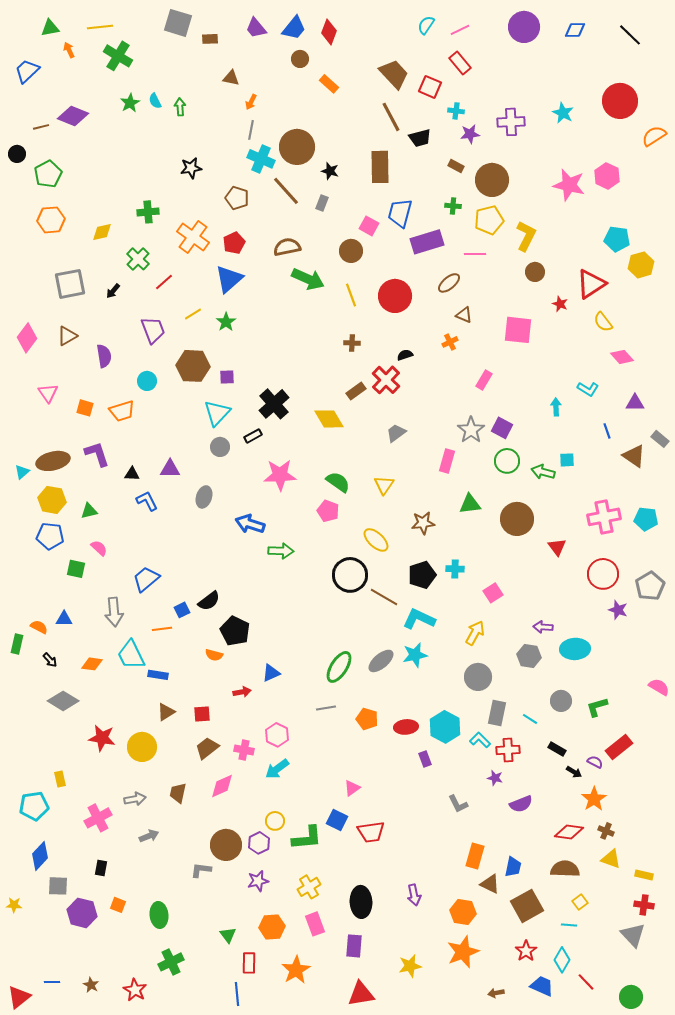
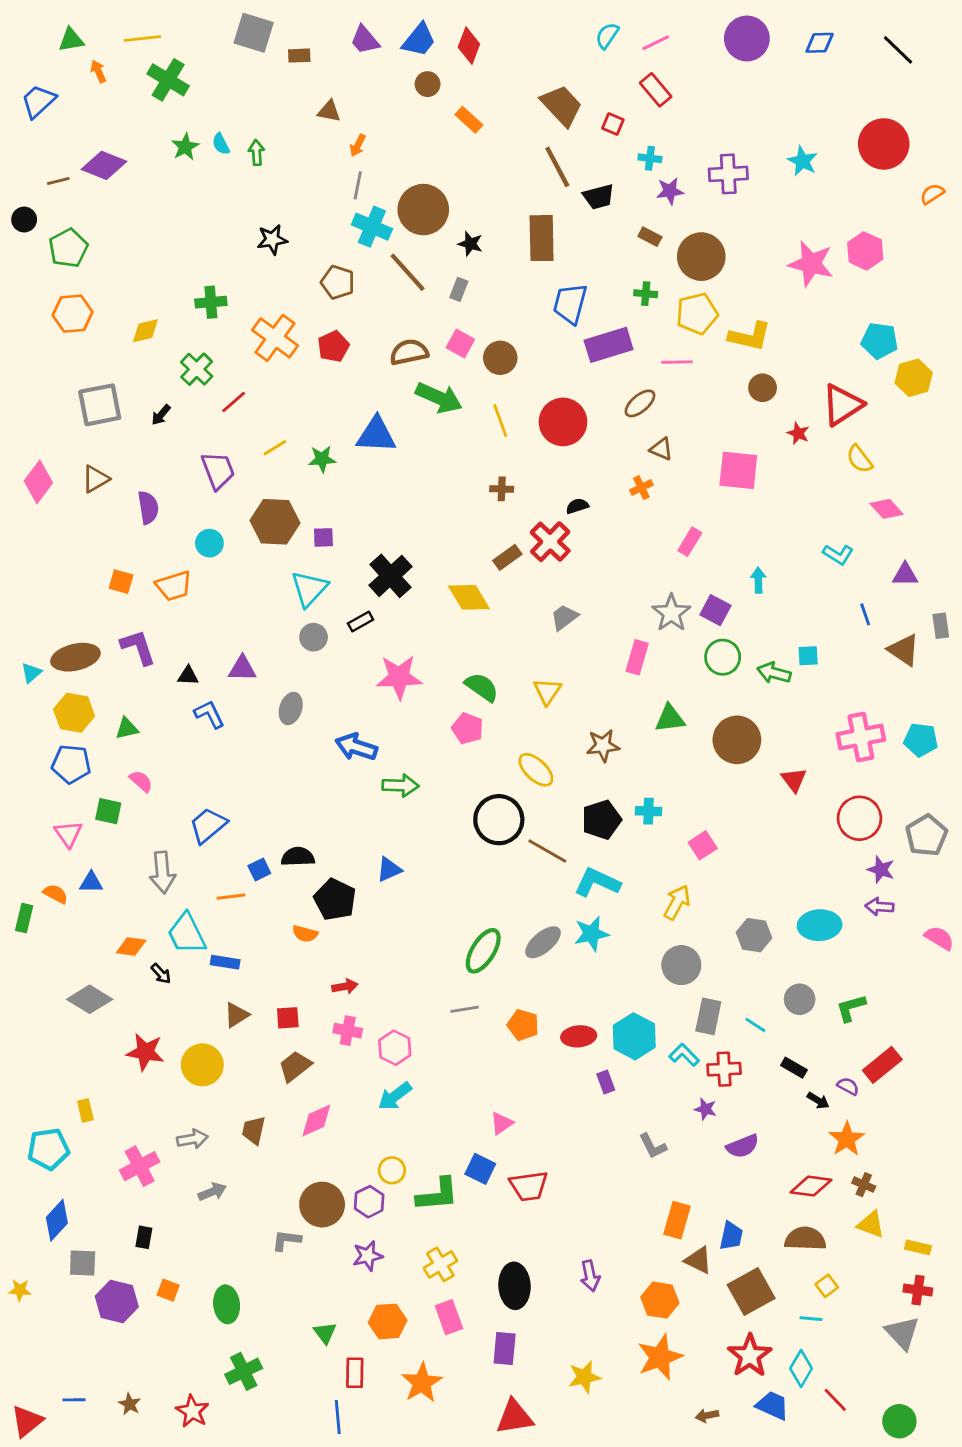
red square: (430, 87) -> (613, 124), size x0.7
orange semicircle: (654, 136) -> (932, 194), size x0.7
pink square: (369, 226) -> (460, 344), moved
yellow L-shape: (526, 236) -> (750, 336), turned 76
blue triangle: (229, 279) -> (376, 435), moved, turned 44
green star: (226, 322) -> (322, 459), turned 30
pink triangle: (48, 393) -> (68, 834), moved
cyan arrow: (556, 407) -> (758, 580), moved
gray rectangle: (660, 439) -> (941, 626), turned 42
black semicircle: (209, 601) -> (298, 857), turned -145
purple arrow: (543, 627) -> (879, 907), moved
black arrow: (50, 660) -> (161, 974), moved
blue triangle: (271, 673) -> (389, 870), moved
pink semicircle: (659, 687) -> (939, 938), moved
pink cross: (244, 750) -> (348, 1031), moved
red star: (526, 951) -> (750, 1356), size x1.4

